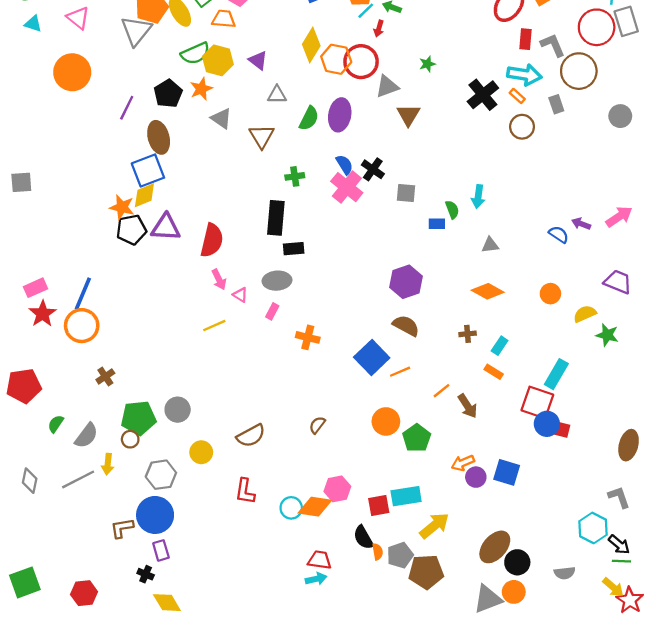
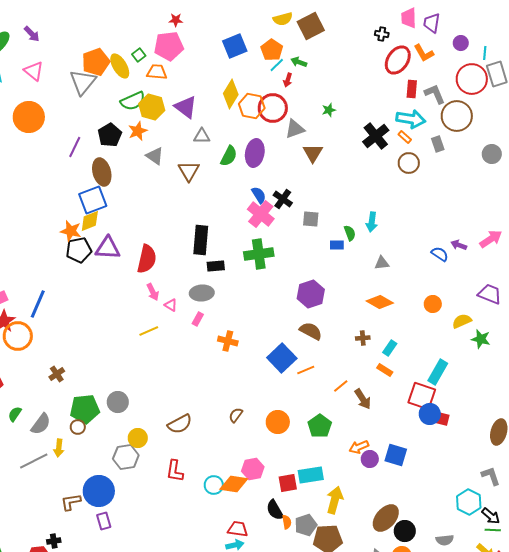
purple triangle: (258, 60) -> (186, 107), size x1.4
green cross: (295, 176) -> (259, 254), moved, size x1.8
orange circle: (82, 326) -> (18, 336), moved
orange circle: (386, 421) -> (278, 422), moved
gray hexagon: (161, 475) -> (126, 457), moved
yellow arrow: (434, 526) -> (335, 500), turned -36
black cross: (146, 574) -> (54, 541), moved, turned -32

